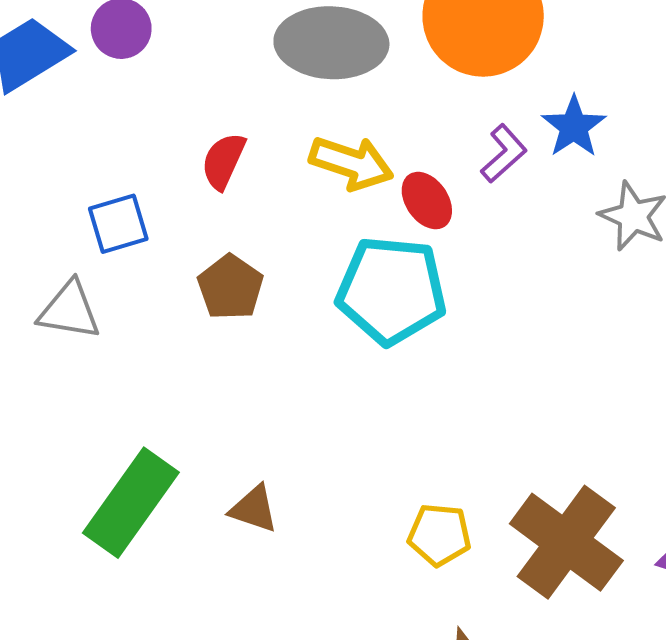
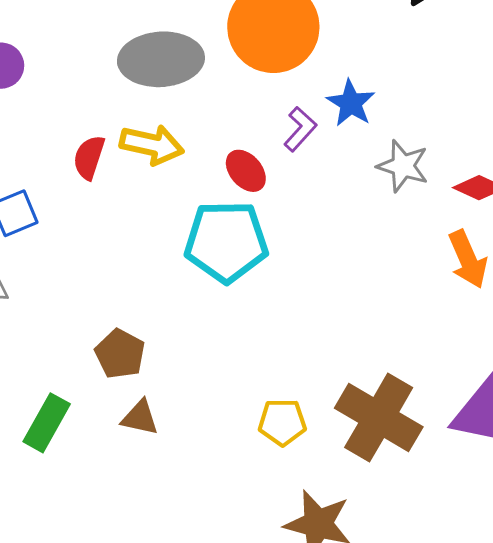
yellow arrow: (351, 163) -> (152, 145), moved
brown pentagon: (230, 287) -> (120, 354), moved
green rectangle: (131, 503) -> (47, 423), size x0.7

